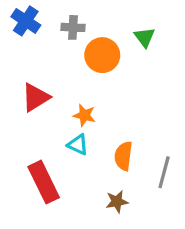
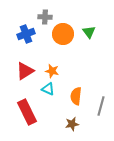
blue cross: (26, 21) -> (26, 34), moved, turned 36
green triangle: (145, 37) -> (89, 32), moved
red triangle: (36, 97) -> (25, 71), moved

